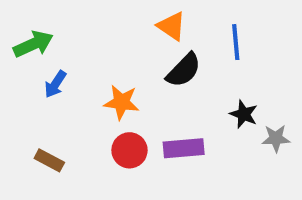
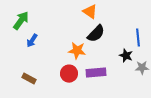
blue line: (236, 42) -> (138, 38), moved
green arrow: (33, 44) -> (21, 21), turned -30
orange star: (121, 102) -> (77, 51), moved

